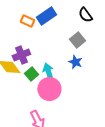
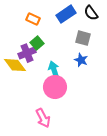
blue rectangle: (46, 16) -> (66, 14), moved
gray square: (77, 40) -> (83, 38), turned -35
green square: (31, 74) -> (37, 43), moved

